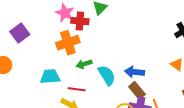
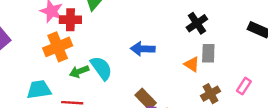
blue arrow: (134, 72) -> (143, 49), moved
cyan semicircle: (107, 75) -> (101, 68), moved

